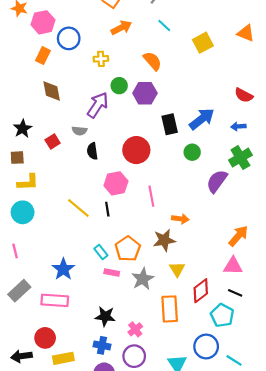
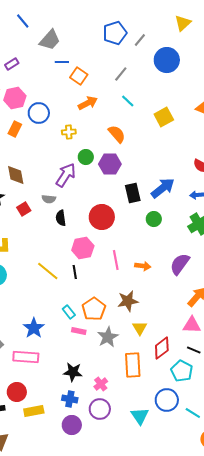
brown diamond: (52, 91) -> (16, 175), moved
purple semicircle: (217, 181) -> (180, 264), moved
orange arrow: (180, 219) -> (143, 266), moved

